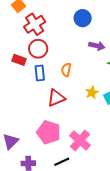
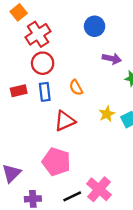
red rectangle: (19, 60) -> (19, 91), moved, turned -32
orange semicircle: (66, 70) -> (76, 88), turned -40
pink cross: (80, 141) -> (99, 189), moved

